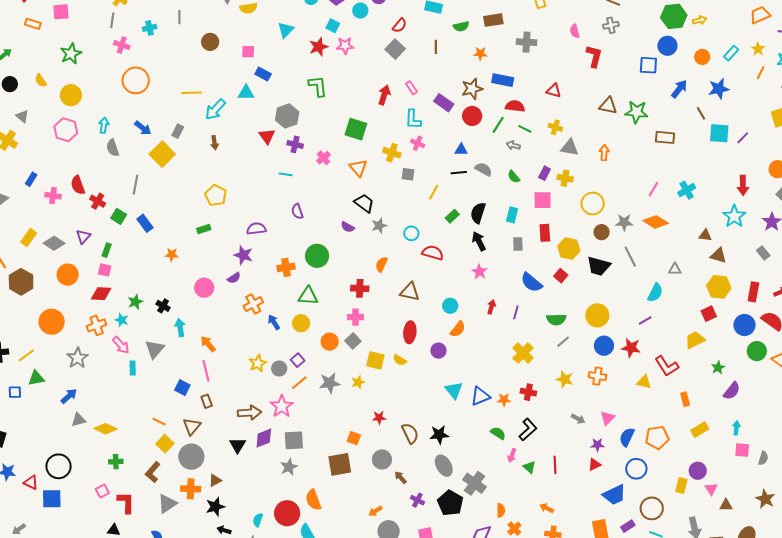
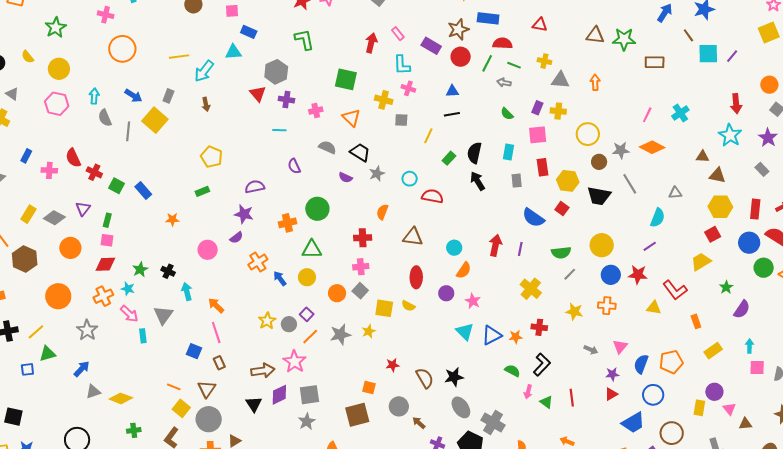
pink cross: (323, 158) -> (316, 110), turned 32
gray semicircle: (483, 169) -> (327, 147), moved
gray line: (135, 185) -> (128, 131), moved
pink star: (479, 272) -> (473, 301), moved
red arrow: (491, 307) -> (495, 245), size x1.5

